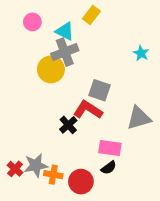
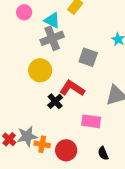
yellow circle: (51, 69) -> (40, 70), moved
gray square: (99, 90) -> (88, 57), moved
black semicircle: (109, 168) -> (103, 153), moved, turned 104

